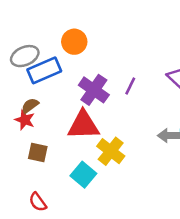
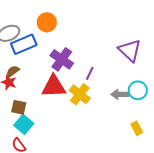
purple line: (130, 86) -> (90, 73), moved
yellow cross: (111, 151) -> (80, 94), moved
cyan square: (83, 175) -> (24, 124), moved

